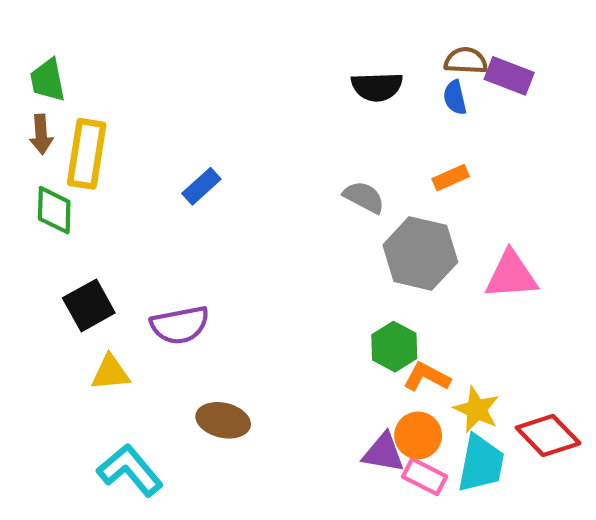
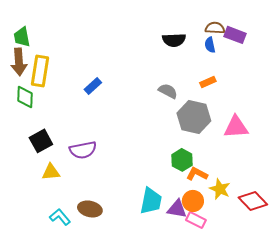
brown arrow: (41, 134) -> (19, 62), size x1.5
brown ellipse: (223, 420) -> (90, 209), moved
cyan trapezoid: (481, 464) -> (151, 201), moved
cyan L-shape: (130, 470) -> (60, 217), size x0.7

